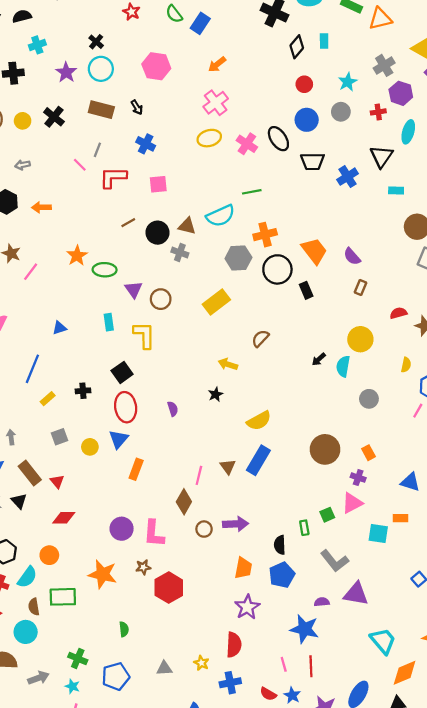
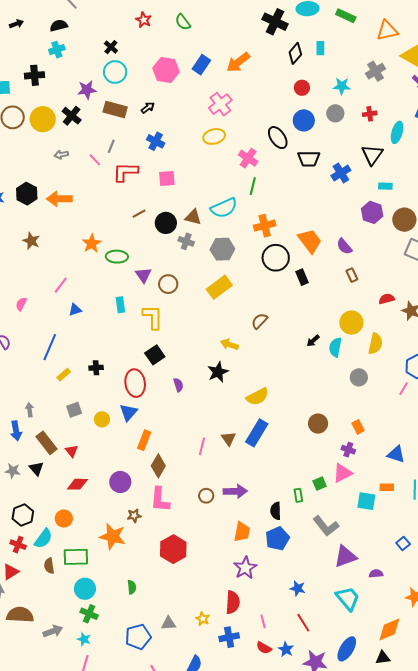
black semicircle: (22, 16) -> (59, 25), moved
orange triangle: (380, 19) -> (387, 30), moved
blue rectangle: (200, 23) -> (201, 65), moved
orange arrow: (217, 64) -> (238, 62), moved, size x1.4
purple star: (66, 72) -> (87, 90), moved, turned 30
cyan star: (348, 82) -> (342, 86), turned 30
purple hexagon: (401, 93) -> (372, 212), moved
black arrow: (137, 107) -> (148, 108), turned -96
yellow circle: (23, 121) -> (43, 119), size x1.6
pink cross: (247, 144) -> (248, 158), moved
gray arrow: (22, 165) -> (61, 155), moved
green line: (252, 192) -> (253, 186), turned -66
orange arrow: (41, 207) -> (59, 199), size x1.4
gray hexagon: (238, 258) -> (222, 249), moved
pink line: (31, 272) -> (61, 285), moved
brown rectangle: (361, 288) -> (352, 275), turned -48
yellow semicircle: (406, 365) -> (375, 344), moved, size x1.5
black square: (122, 372) -> (155, 355), moved
black star: (216, 394) -> (218, 372), size x1.5
brown circle: (325, 449) -> (318, 424), size x0.7
brown diamond: (184, 502) -> (158, 466), moved
purple circle: (122, 529) -> (120, 482), moved
brown star: (143, 567) -> (134, 516), moved
purple triangle: (356, 594) -> (345, 557), turned -30
purple semicircle: (322, 602) -> (376, 574), moved
blue star: (304, 629) -> (298, 588), size x0.6
cyan circle: (26, 632) -> (85, 589), moved
cyan trapezoid: (383, 641) -> (348, 598), moved
pink line: (284, 664) -> (263, 621), moved
red line: (311, 666) -> (303, 623), turned -30
blue pentagon: (116, 676) -> (138, 637), moved

